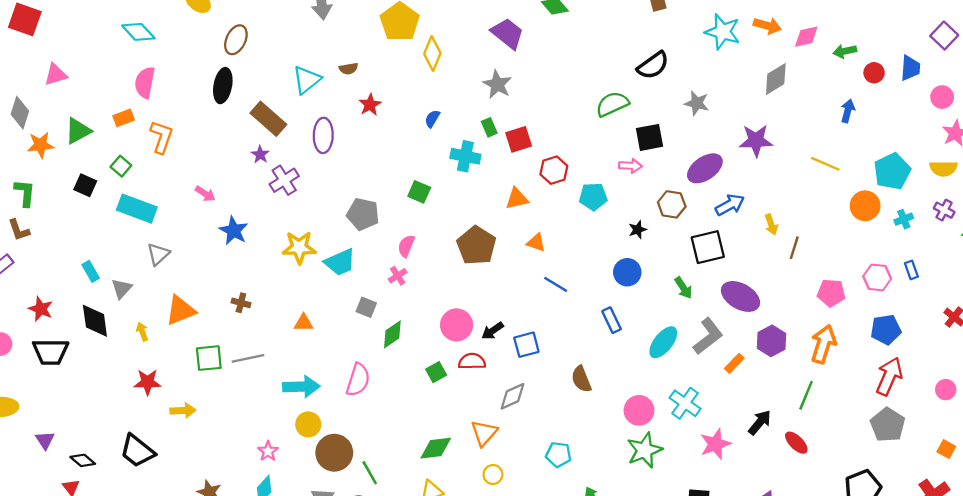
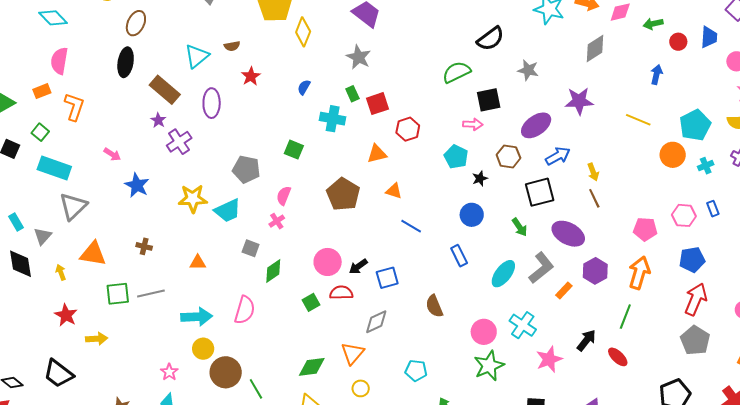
cyan pentagon: (593, 197) -> (456, 157), moved, turned 30
brown line: (794, 248) -> (594, 198), moved, turned -42
gray triangle: (158, 254) -> (73, 206), size x1.4
orange triangle: (181, 310) -> (93, 254), turned 32
red star: (147, 382) -> (66, 315), turned 30

